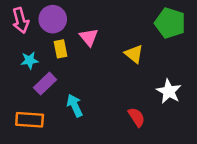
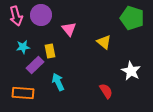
yellow rectangle: (60, 49) -> (50, 51), moved

